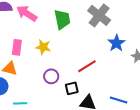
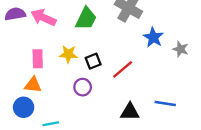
green trapezoid: (62, 19) -> (86, 19), turned 45
black square: (72, 88) -> (93, 61), moved

